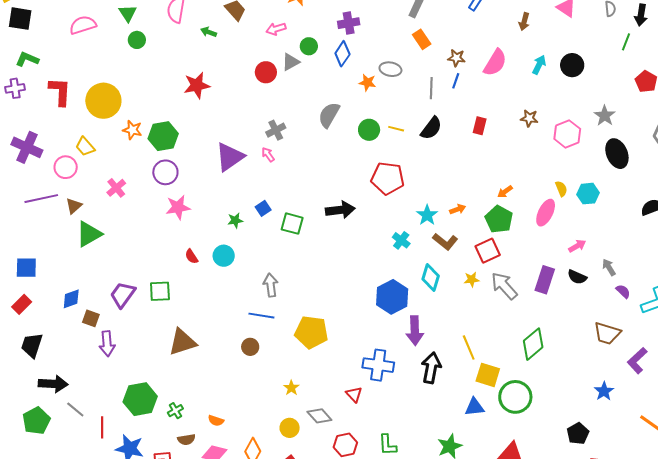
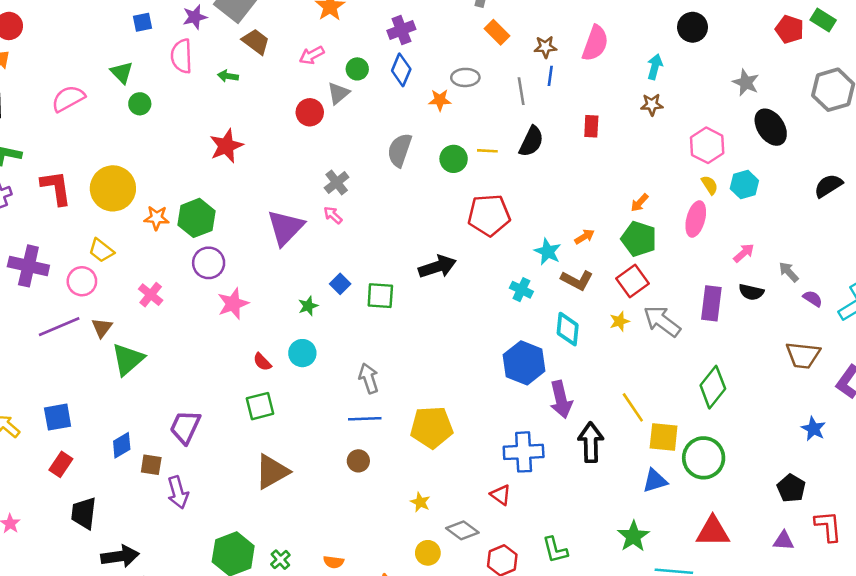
cyan arrow: (539, 65) -> (655, 67), moved
pink hexagon: (567, 134) -> (707, 145), moved
green square: (160, 291) -> (260, 406), moved

